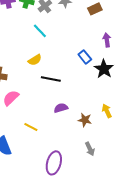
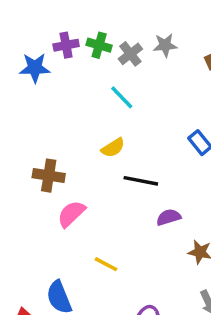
purple semicircle: (61, 108) -> (169, 217), moved

